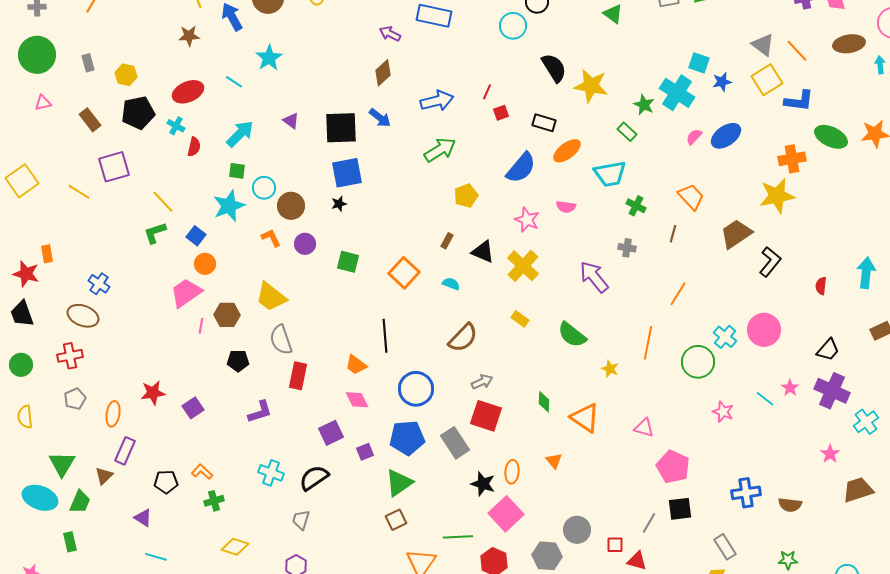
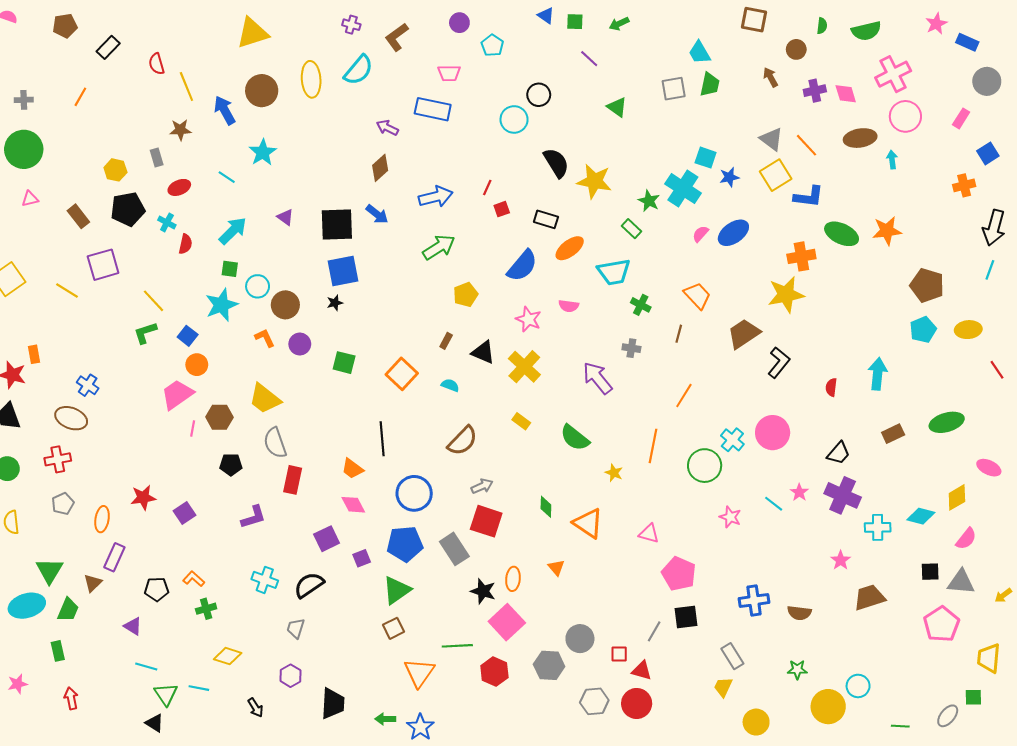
gray rectangle: (88, 63) -> (157, 158), moved
red ellipse: (188, 92) -> (179, 187), size x0.7
cyan cross: (866, 422) -> (878, 527), turned 35
cyan ellipse: (40, 498) -> (27, 606), turned -36

